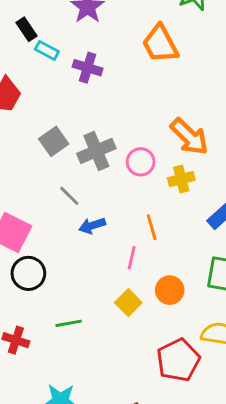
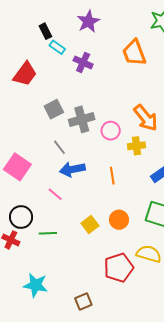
blue arrow: (92, 226) -> (72, 169), size x1.4
pink line: (132, 258) -> (55, 194), moved, turned -70
black circle: (28, 273) -> (21, 217), moved

